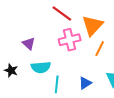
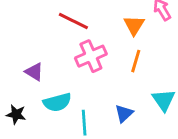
orange triangle: (93, 25) -> (134, 25), moved, size x0.7

